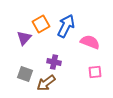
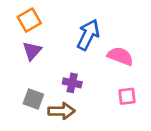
orange square: (41, 24) -> (29, 20), moved
brown arrow: (46, 83) -> (61, 111), turned -144

